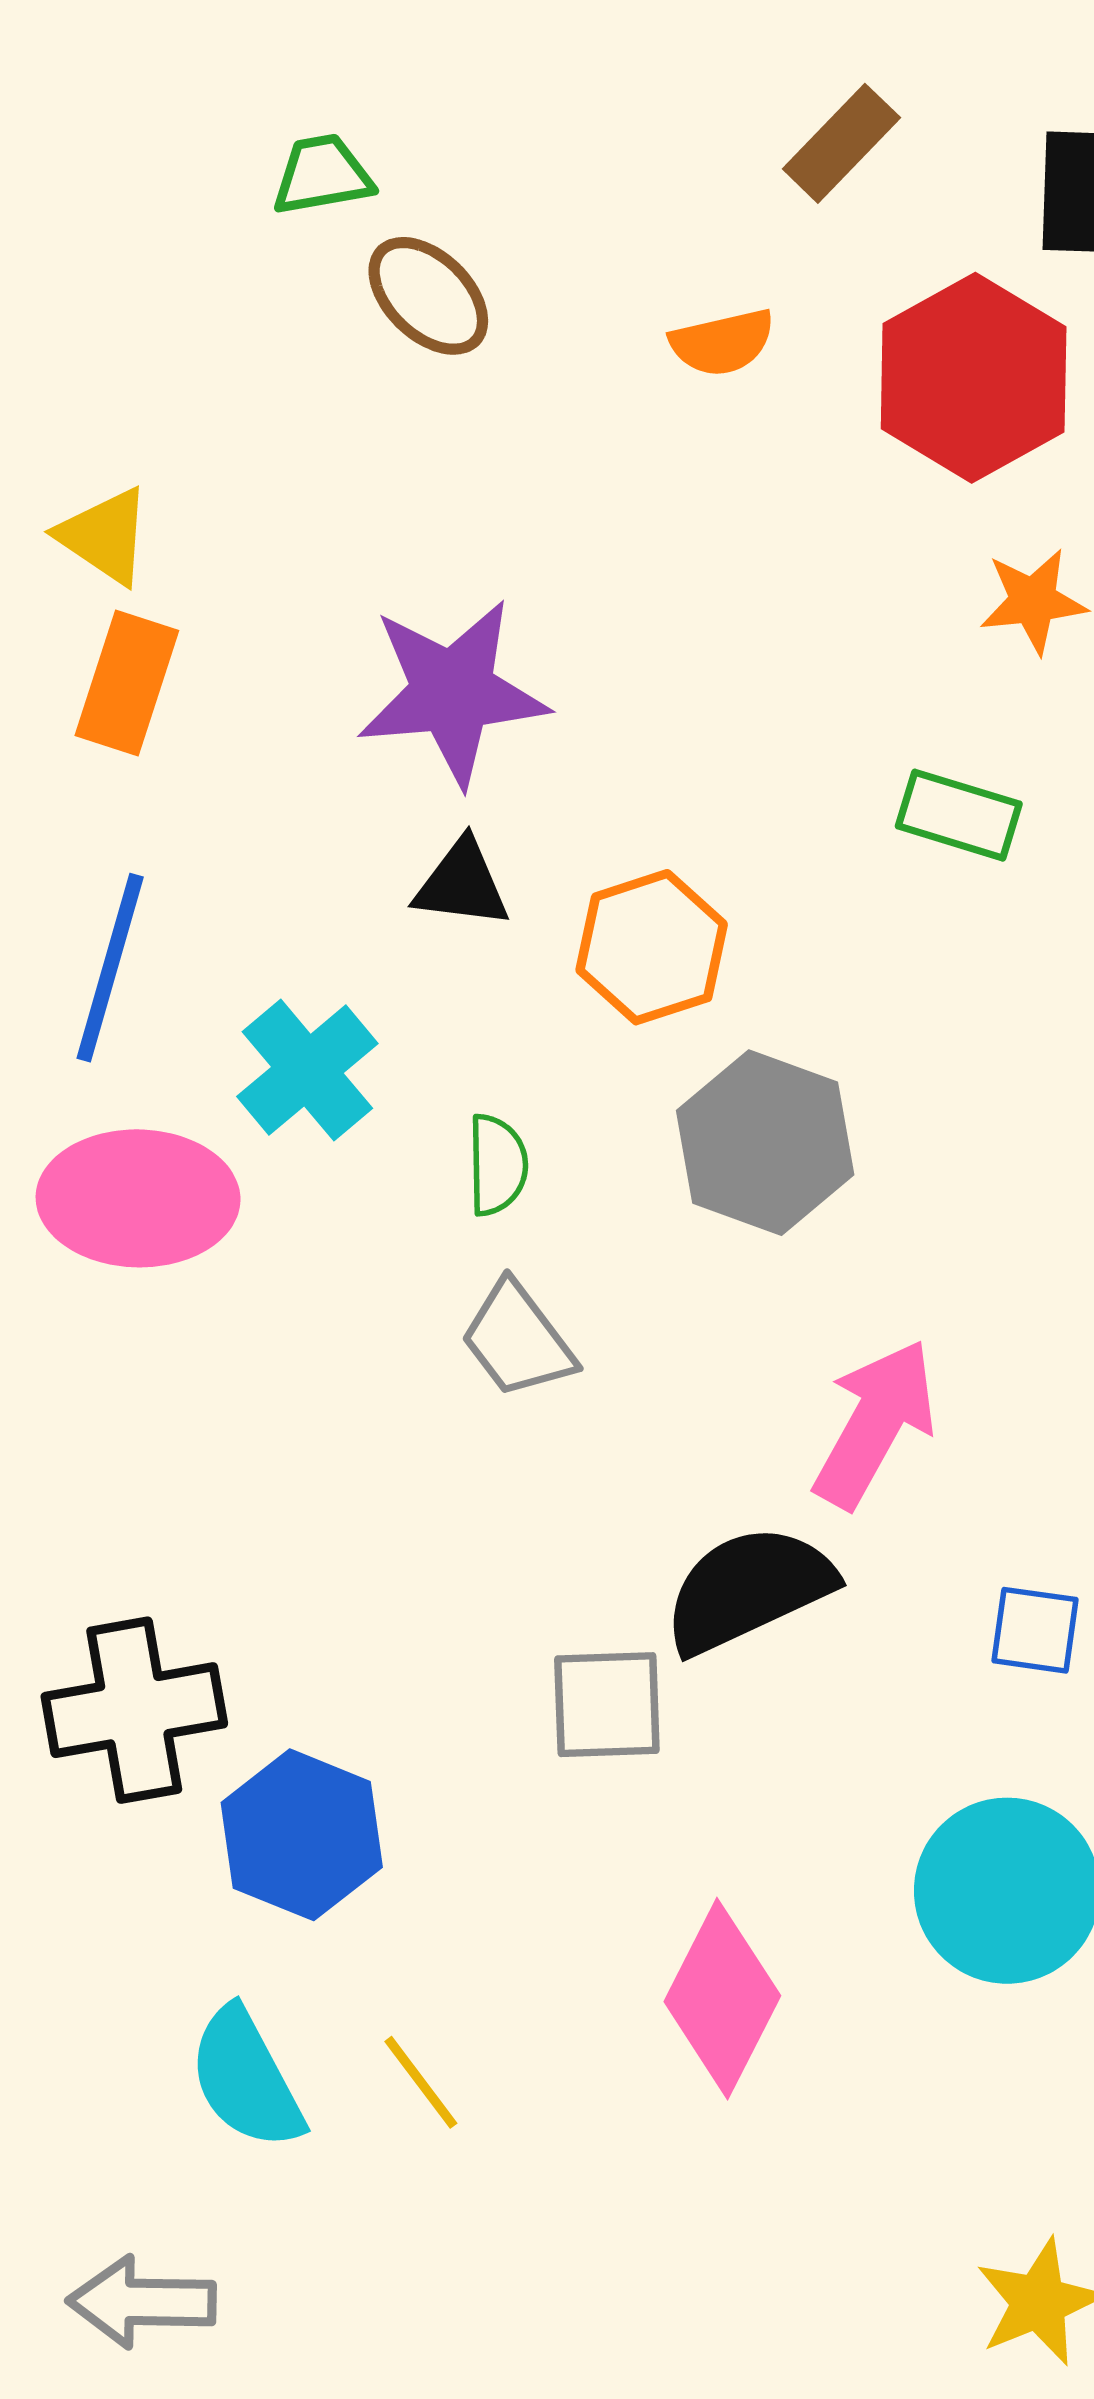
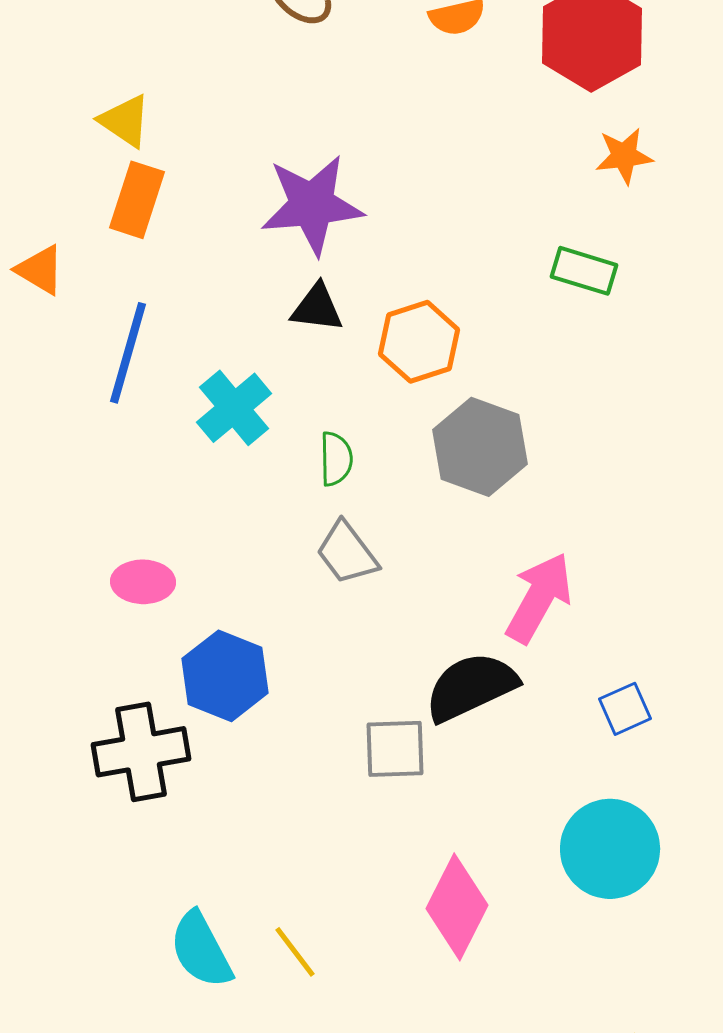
pink ellipse: (138, 1198) -> (143, 582), moved, size x0.6
blue square: (1035, 1630) -> (625, 709), turned -32
blue hexagon: (302, 1835) -> (225, 676), moved

